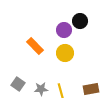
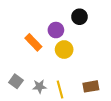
purple circle: (64, 30) -> (56, 30), moved

